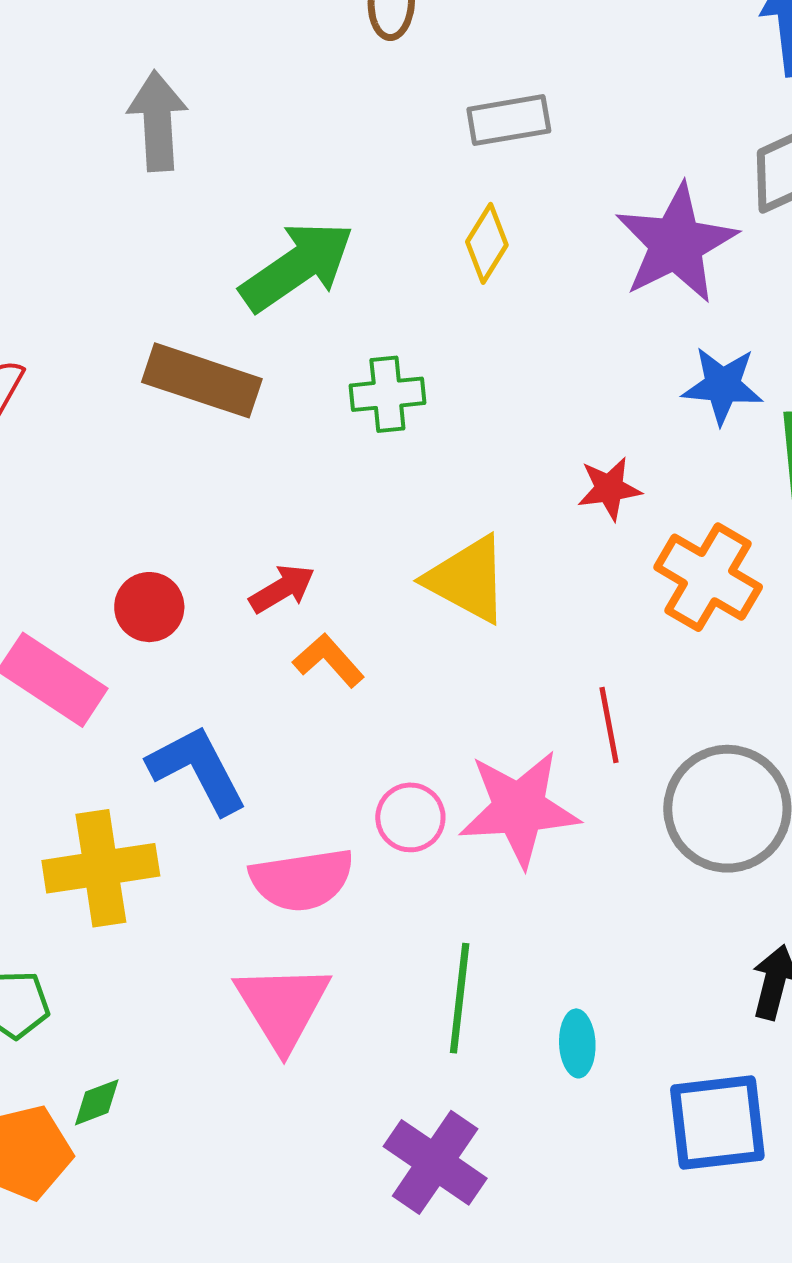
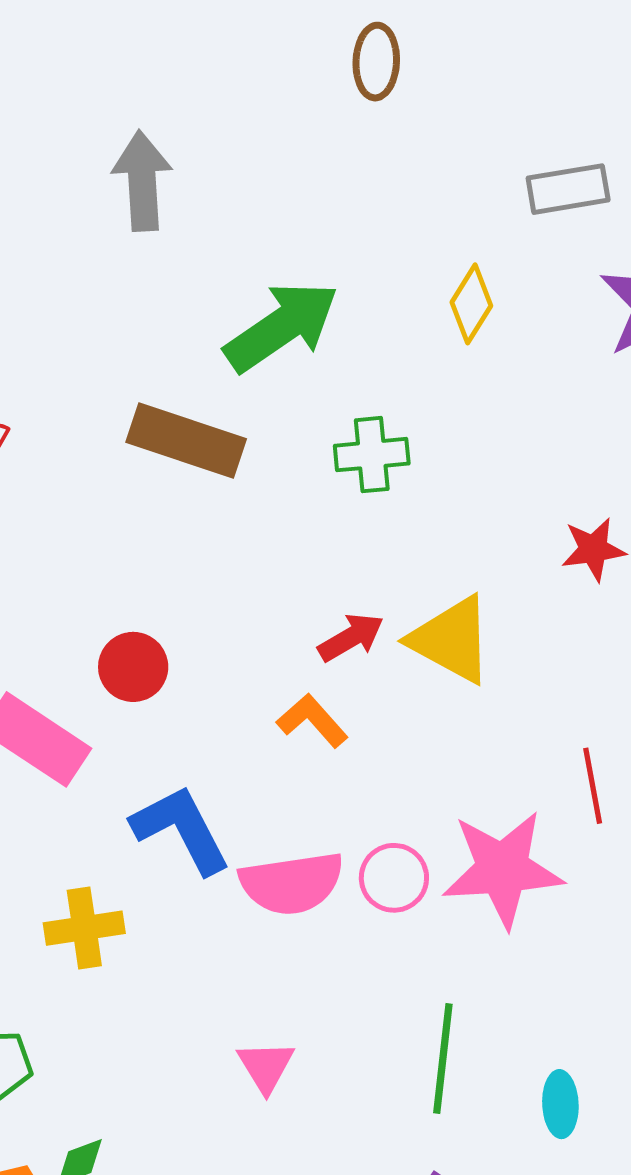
gray rectangle: (509, 120) -> (568, 189), moved
red arrow: (282, 589) -> (351, 637), moved
yellow cross: (101, 868) -> (84, 928), size x0.7
pink semicircle: (302, 880) -> (292, 883), moved
pink triangle: (283, 1006) -> (266, 1067), size x0.6

